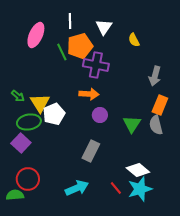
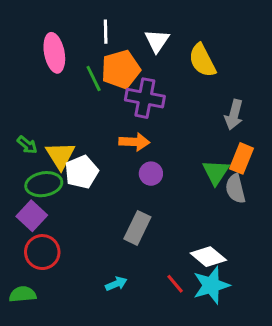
pink ellipse: (36, 35) -> (54, 53), turned -35
yellow semicircle: (134, 40) -> (202, 60), size x1.6
green triangle: (132, 124) -> (216, 172), moved
red circle: (28, 179) -> (42, 252), moved
cyan arrow: (77, 188) -> (116, 284), size x0.6

